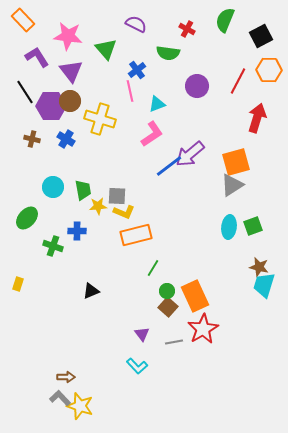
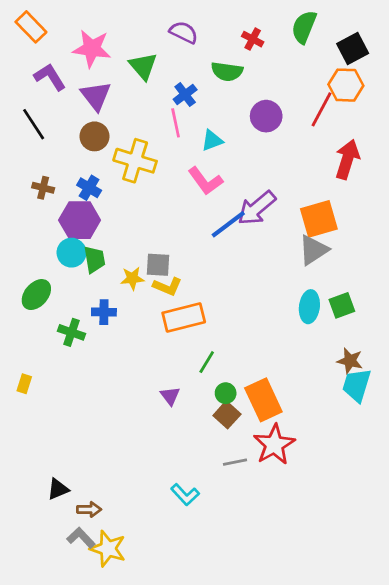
orange hexagon: (269, 70) -> (346, 85), moved
purple hexagon: (51, 106) -> (80, 220), moved
pink L-shape: (152, 134) -> (205, 181), turned 88
green trapezoid: (83, 190) -> (94, 259), moved
black triangle: (91, 291) -> (58, 489), moved
purple triangle: (142, 334) -> (170, 396), moved

